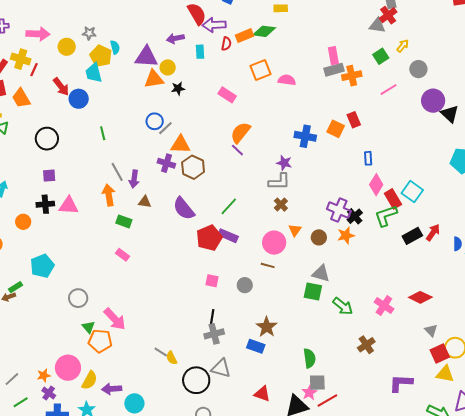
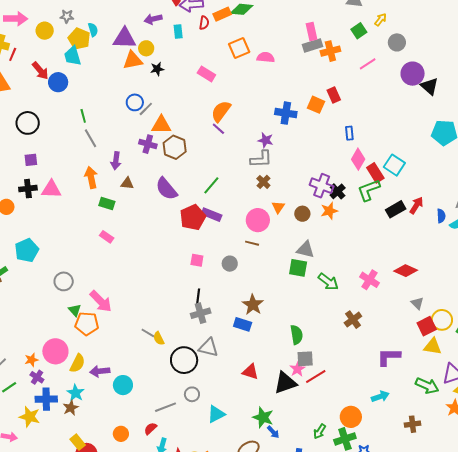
gray line: (117, 172) -> (90, 138), moved

